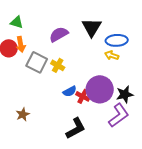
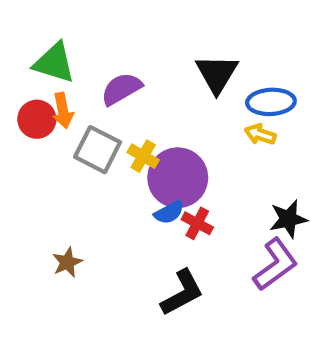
green triangle: (17, 22) -> (54, 63), size x1.5
purple semicircle: (59, 34) -> (121, 89), moved
purple circle: (100, 89) -> (178, 178), moved

